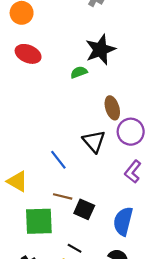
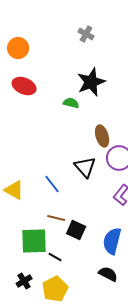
green semicircle: (79, 72) -> (71, 103), turned 35
yellow triangle: (17, 181) -> (14, 190), moved
black line: (75, 248) -> (55, 257), moved

